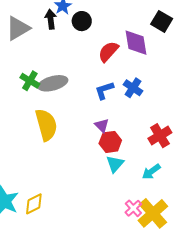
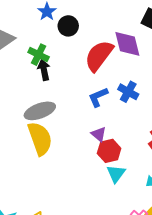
black arrow: (51, 19) -> (44, 70), moved
red semicircle: (108, 52) -> (99, 56), size x1.4
green cross: (30, 81) -> (39, 55), moved
gray ellipse: (53, 83) -> (40, 111), moved

